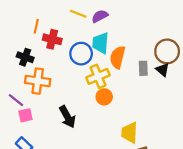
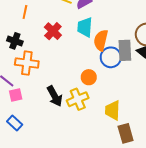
red cross: (52, 39) -> (53, 31), moved, turned 30
blue circle: (81, 54) -> (111, 57), moved
gray rectangle: (143, 68) -> (125, 50), size x1.5
yellow cross: (98, 76) -> (78, 99), moved

